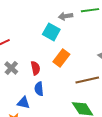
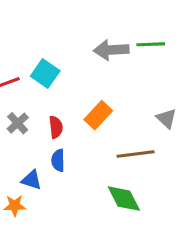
gray arrow: (66, 16) -> (111, 50), size x1.5
cyan square: (51, 32) -> (45, 73), moved

